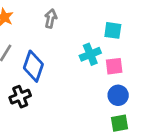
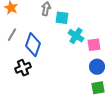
cyan square: (113, 30) -> (62, 18), moved
cyan cross: (90, 54) -> (76, 36), turned -35

